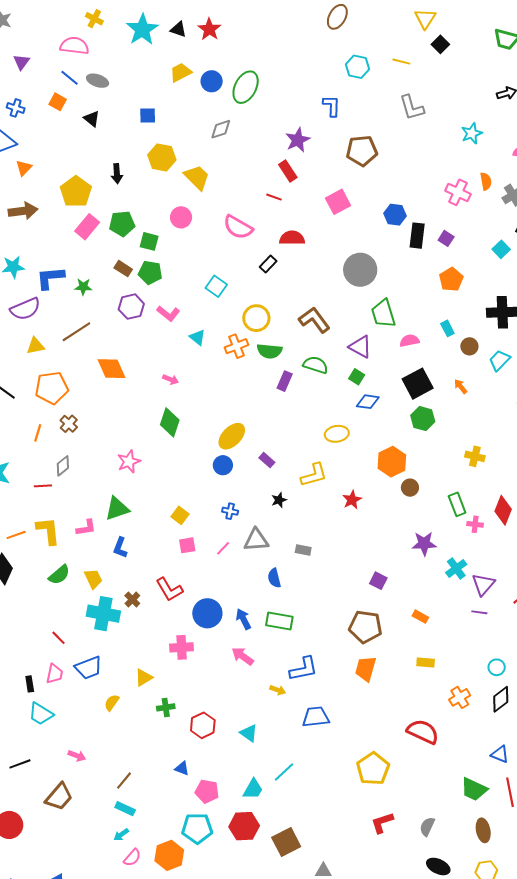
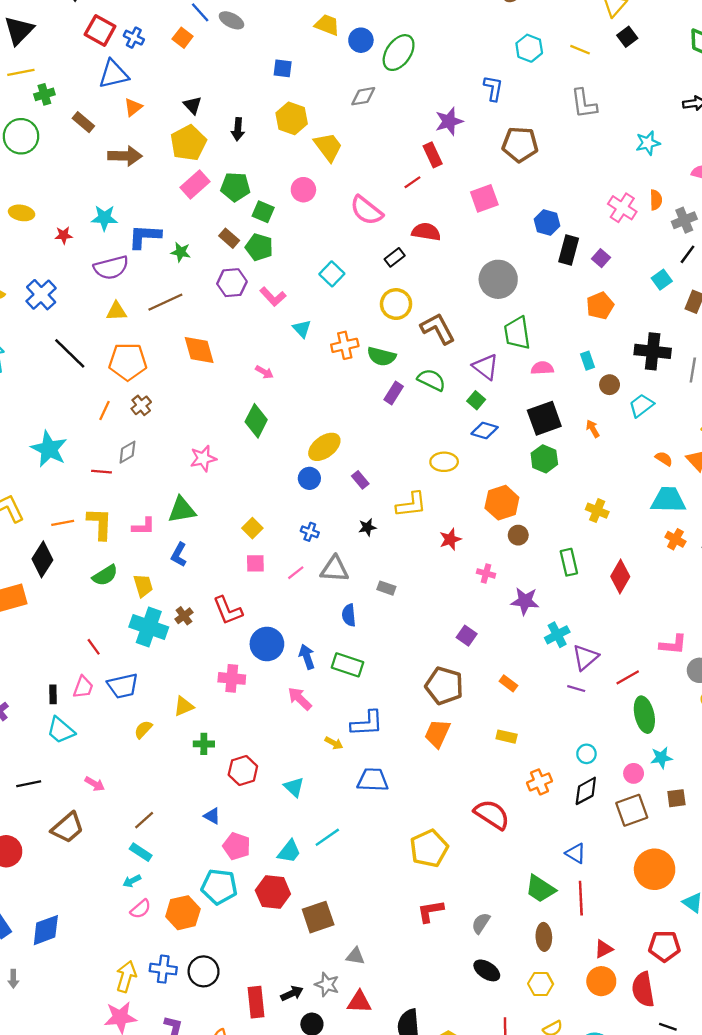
yellow trapezoid: (181, 72) -> (327, 25), turned 40
black triangle: (92, 119) -> (193, 105), moved
red line: (274, 197) -> (412, 182), turned -63
yellow circle: (256, 318) -> (396, 304), moved
pink cross: (475, 524) -> (486, 573), moved

